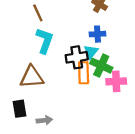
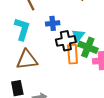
blue cross: (97, 34) -> (53, 23), moved
cyan L-shape: (45, 41) -> (22, 29), moved

